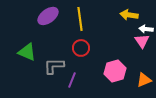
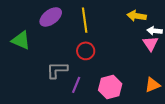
green triangle: (27, 52) -> (21, 40), moved
pink hexagon: (115, 71) -> (110, 87), moved

